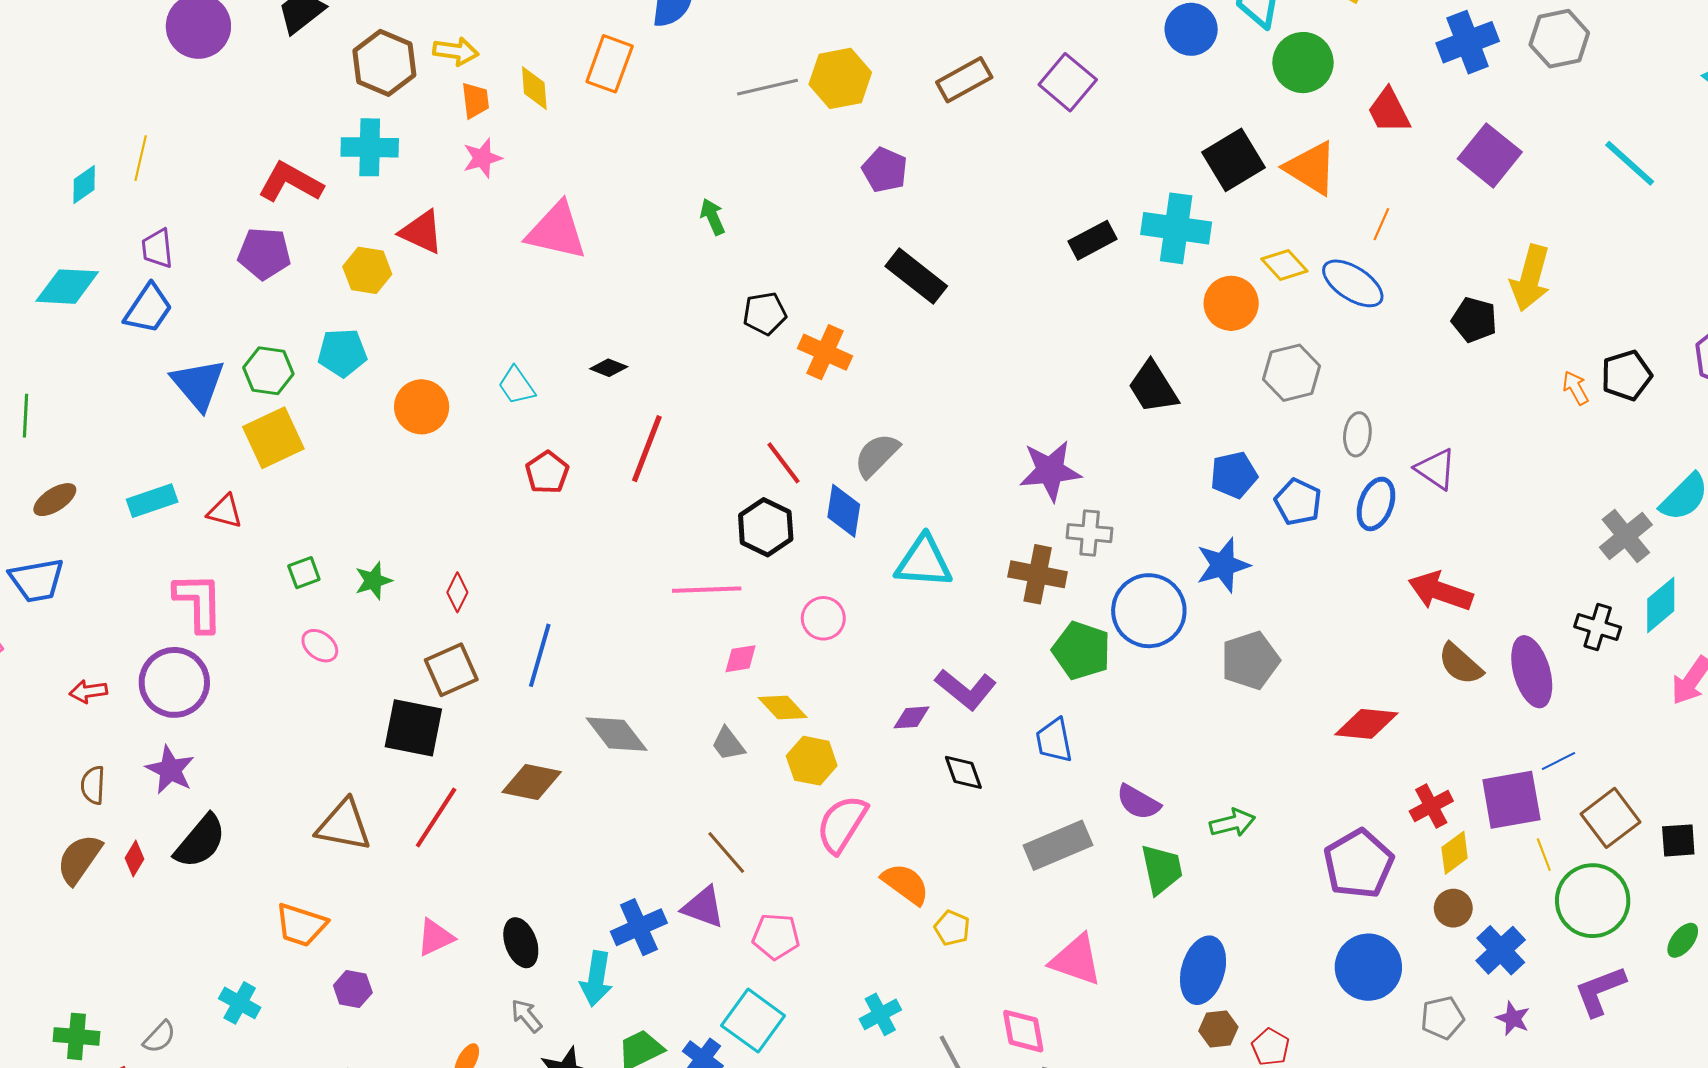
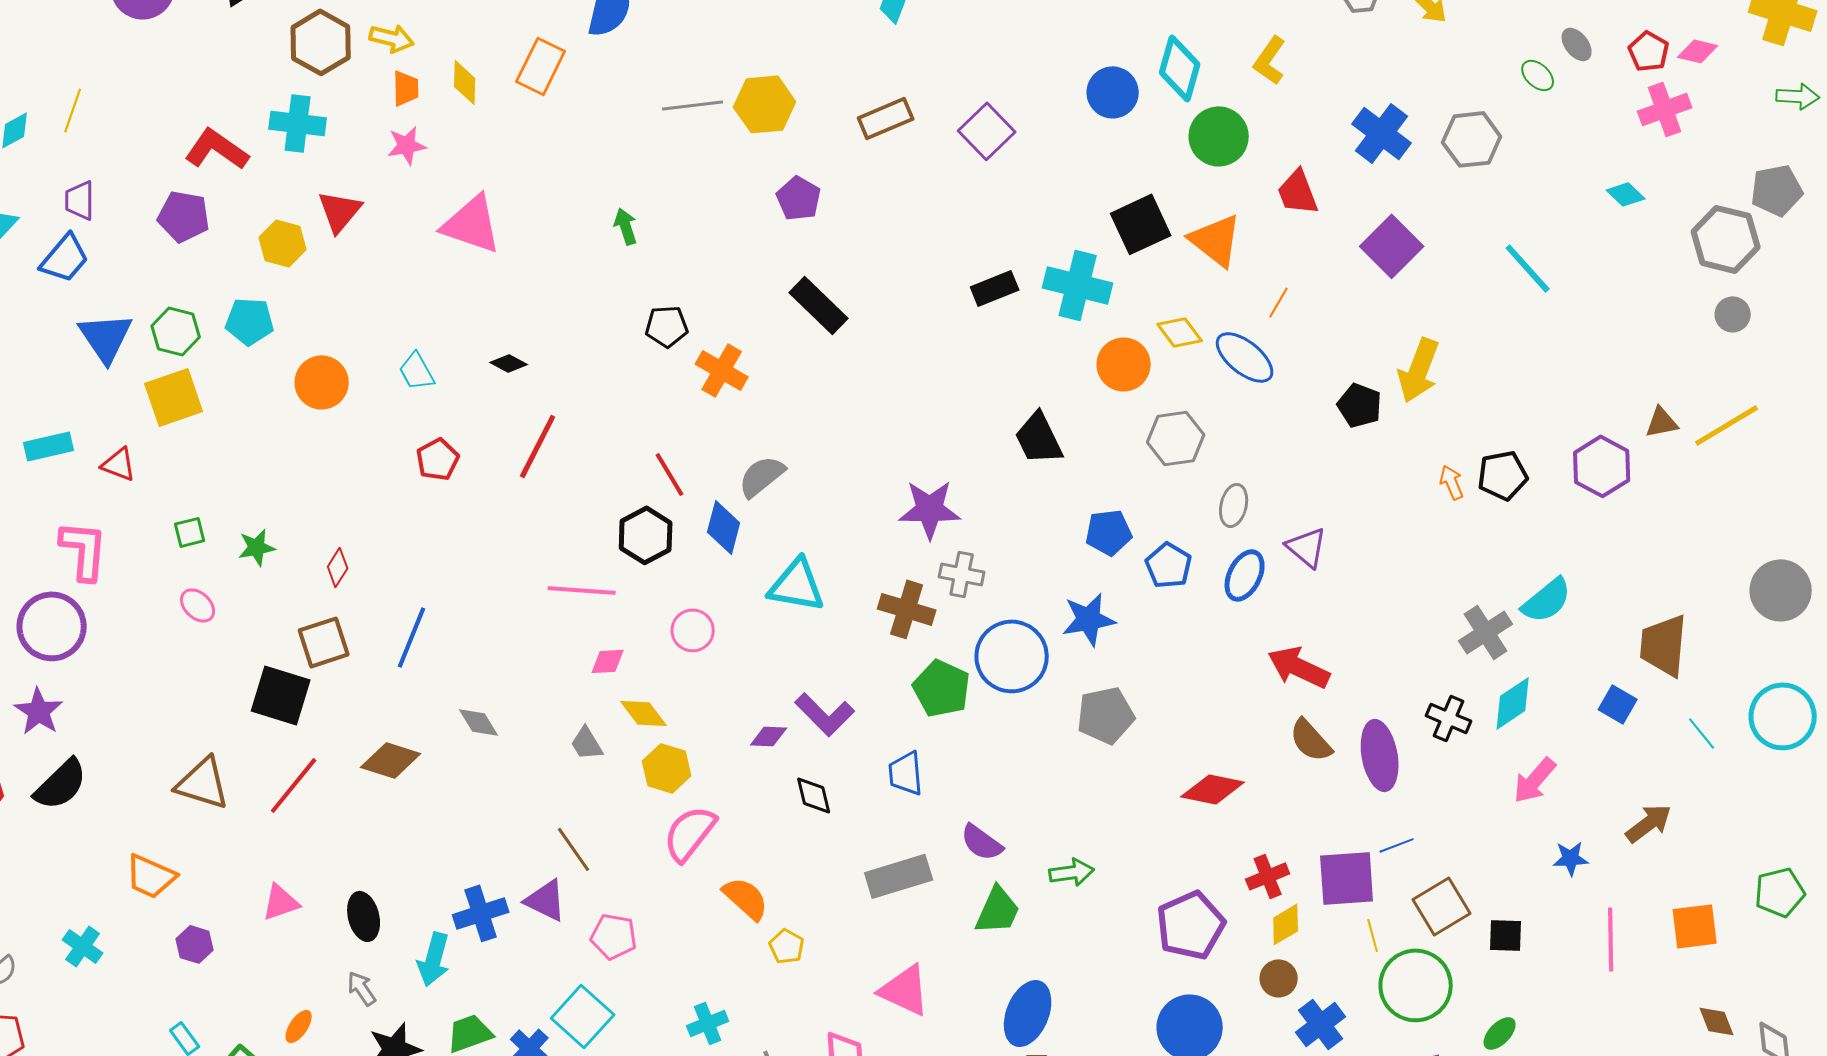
blue cross: (1468, 42) -> (1382, 133), turned -38
red triangle: (422, 232) -> (340, 211), turned 39
gray diamond: (617, 734) -> (479, 722), size x0.7
green trapezoid: (1162, 869) -> (998, 910), turned 30

